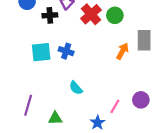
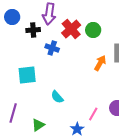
blue cross: (66, 51) -> (52, 48), moved
cyan square: (41, 52) -> (27, 75), moved
green triangle: (55, 118) -> (38, 125), turned -32

